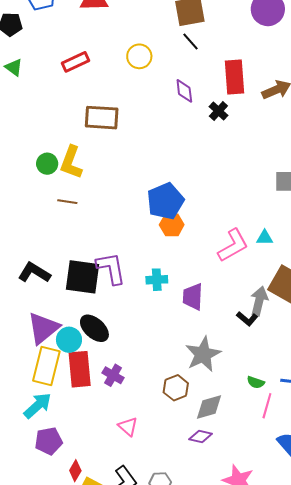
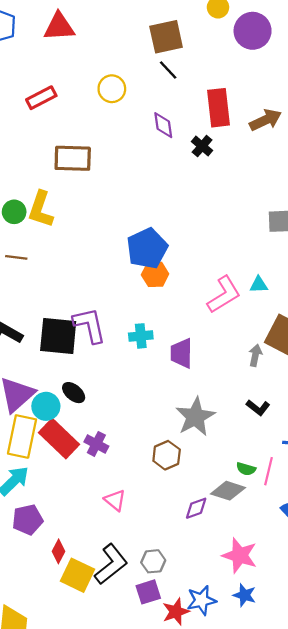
brown line: (67, 202) -> (16, 257), moved
gray arrow: (259, 301) -> (255, 355), size x0.7
black L-shape: (247, 319) -> (258, 407), moved
black ellipse: (94, 328) -> (74, 393), size x0.7
red rectangle: (80, 369) -> (59, 439), turned -39
green semicircle: (256, 382) -> (246, 469), moved
gray diamond: (209, 407) -> (228, 491), moved, turned 36
purple diamond: (201, 437) -> (196, 508), turned -30

